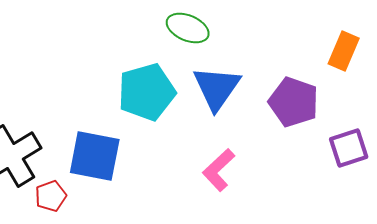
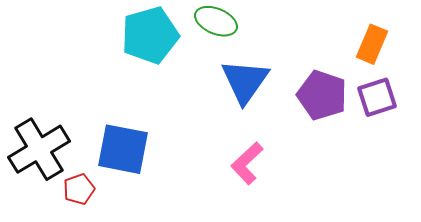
cyan pentagon: (147, 92) -> (150, 35), moved
purple square: (349, 148) -> (377, 97), moved

